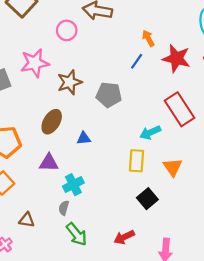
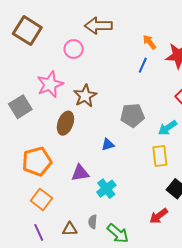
gray pentagon: (109, 95) -> (132, 115), moved
brown ellipse: (52, 122) -> (65, 123), moved
gray semicircle: (64, 208) -> (93, 222), moved
red arrow: (124, 237) -> (159, 216), moved

